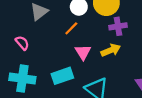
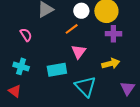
yellow arrow: (111, 50) -> (111, 64), moved
cyan cross: (22, 79) -> (21, 66), size x0.7

